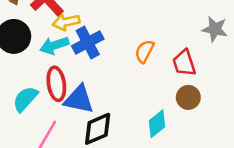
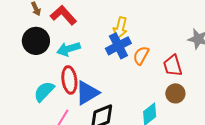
yellow arrow: (66, 22) -> (120, 28), moved, turned -65
blue cross: (88, 43) -> (118, 46), moved
blue triangle: (79, 99) -> (87, 93), turned -44

